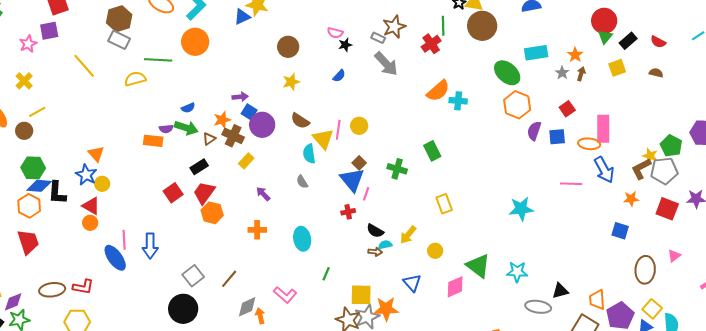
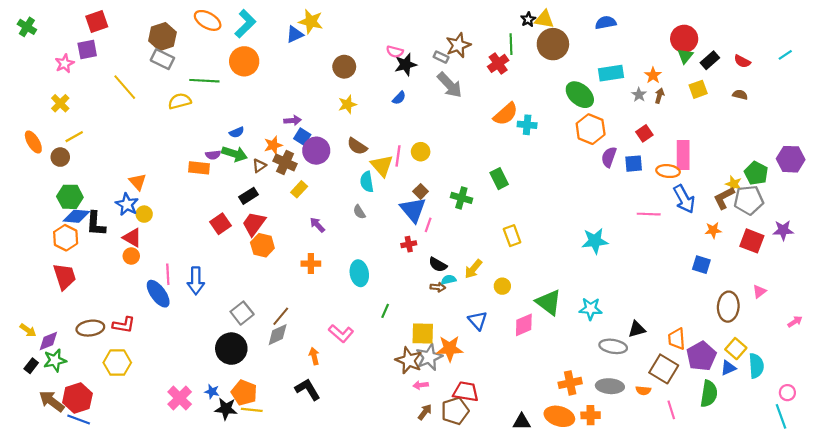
black star: (345, 45) -> (406, 65), size x1.5
gray diamond: (247, 307) -> (278, 335), moved

